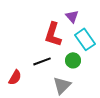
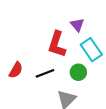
red semicircle: (15, 77) -> (16, 70), moved

